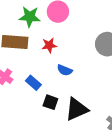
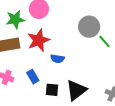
red star: (49, 45) -> (39, 40), size x1.6
blue rectangle: (33, 83) -> (33, 77), turned 32

